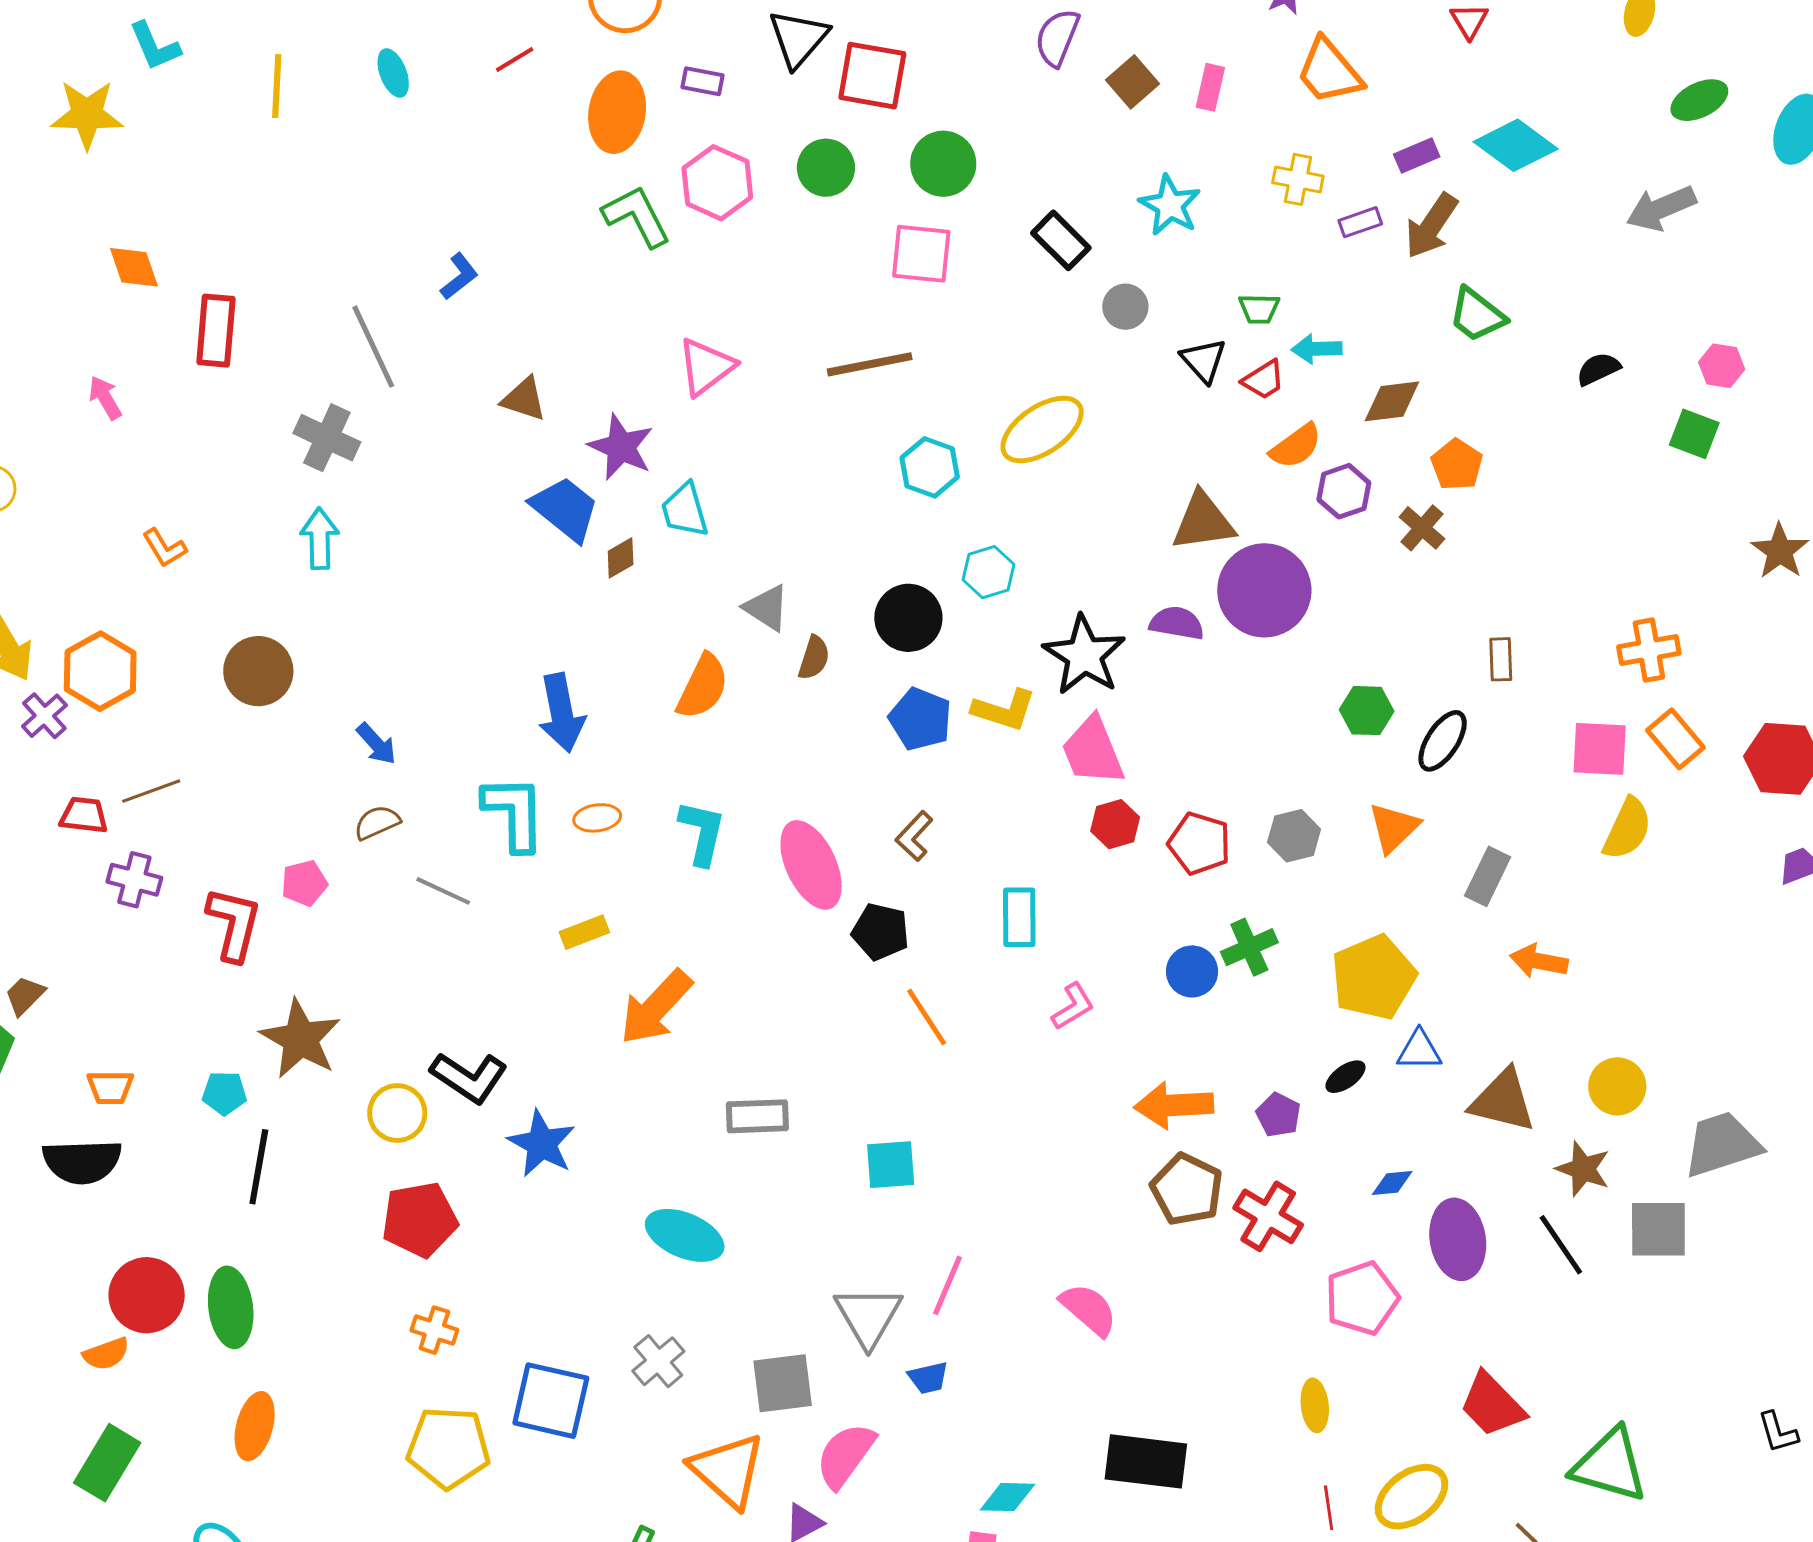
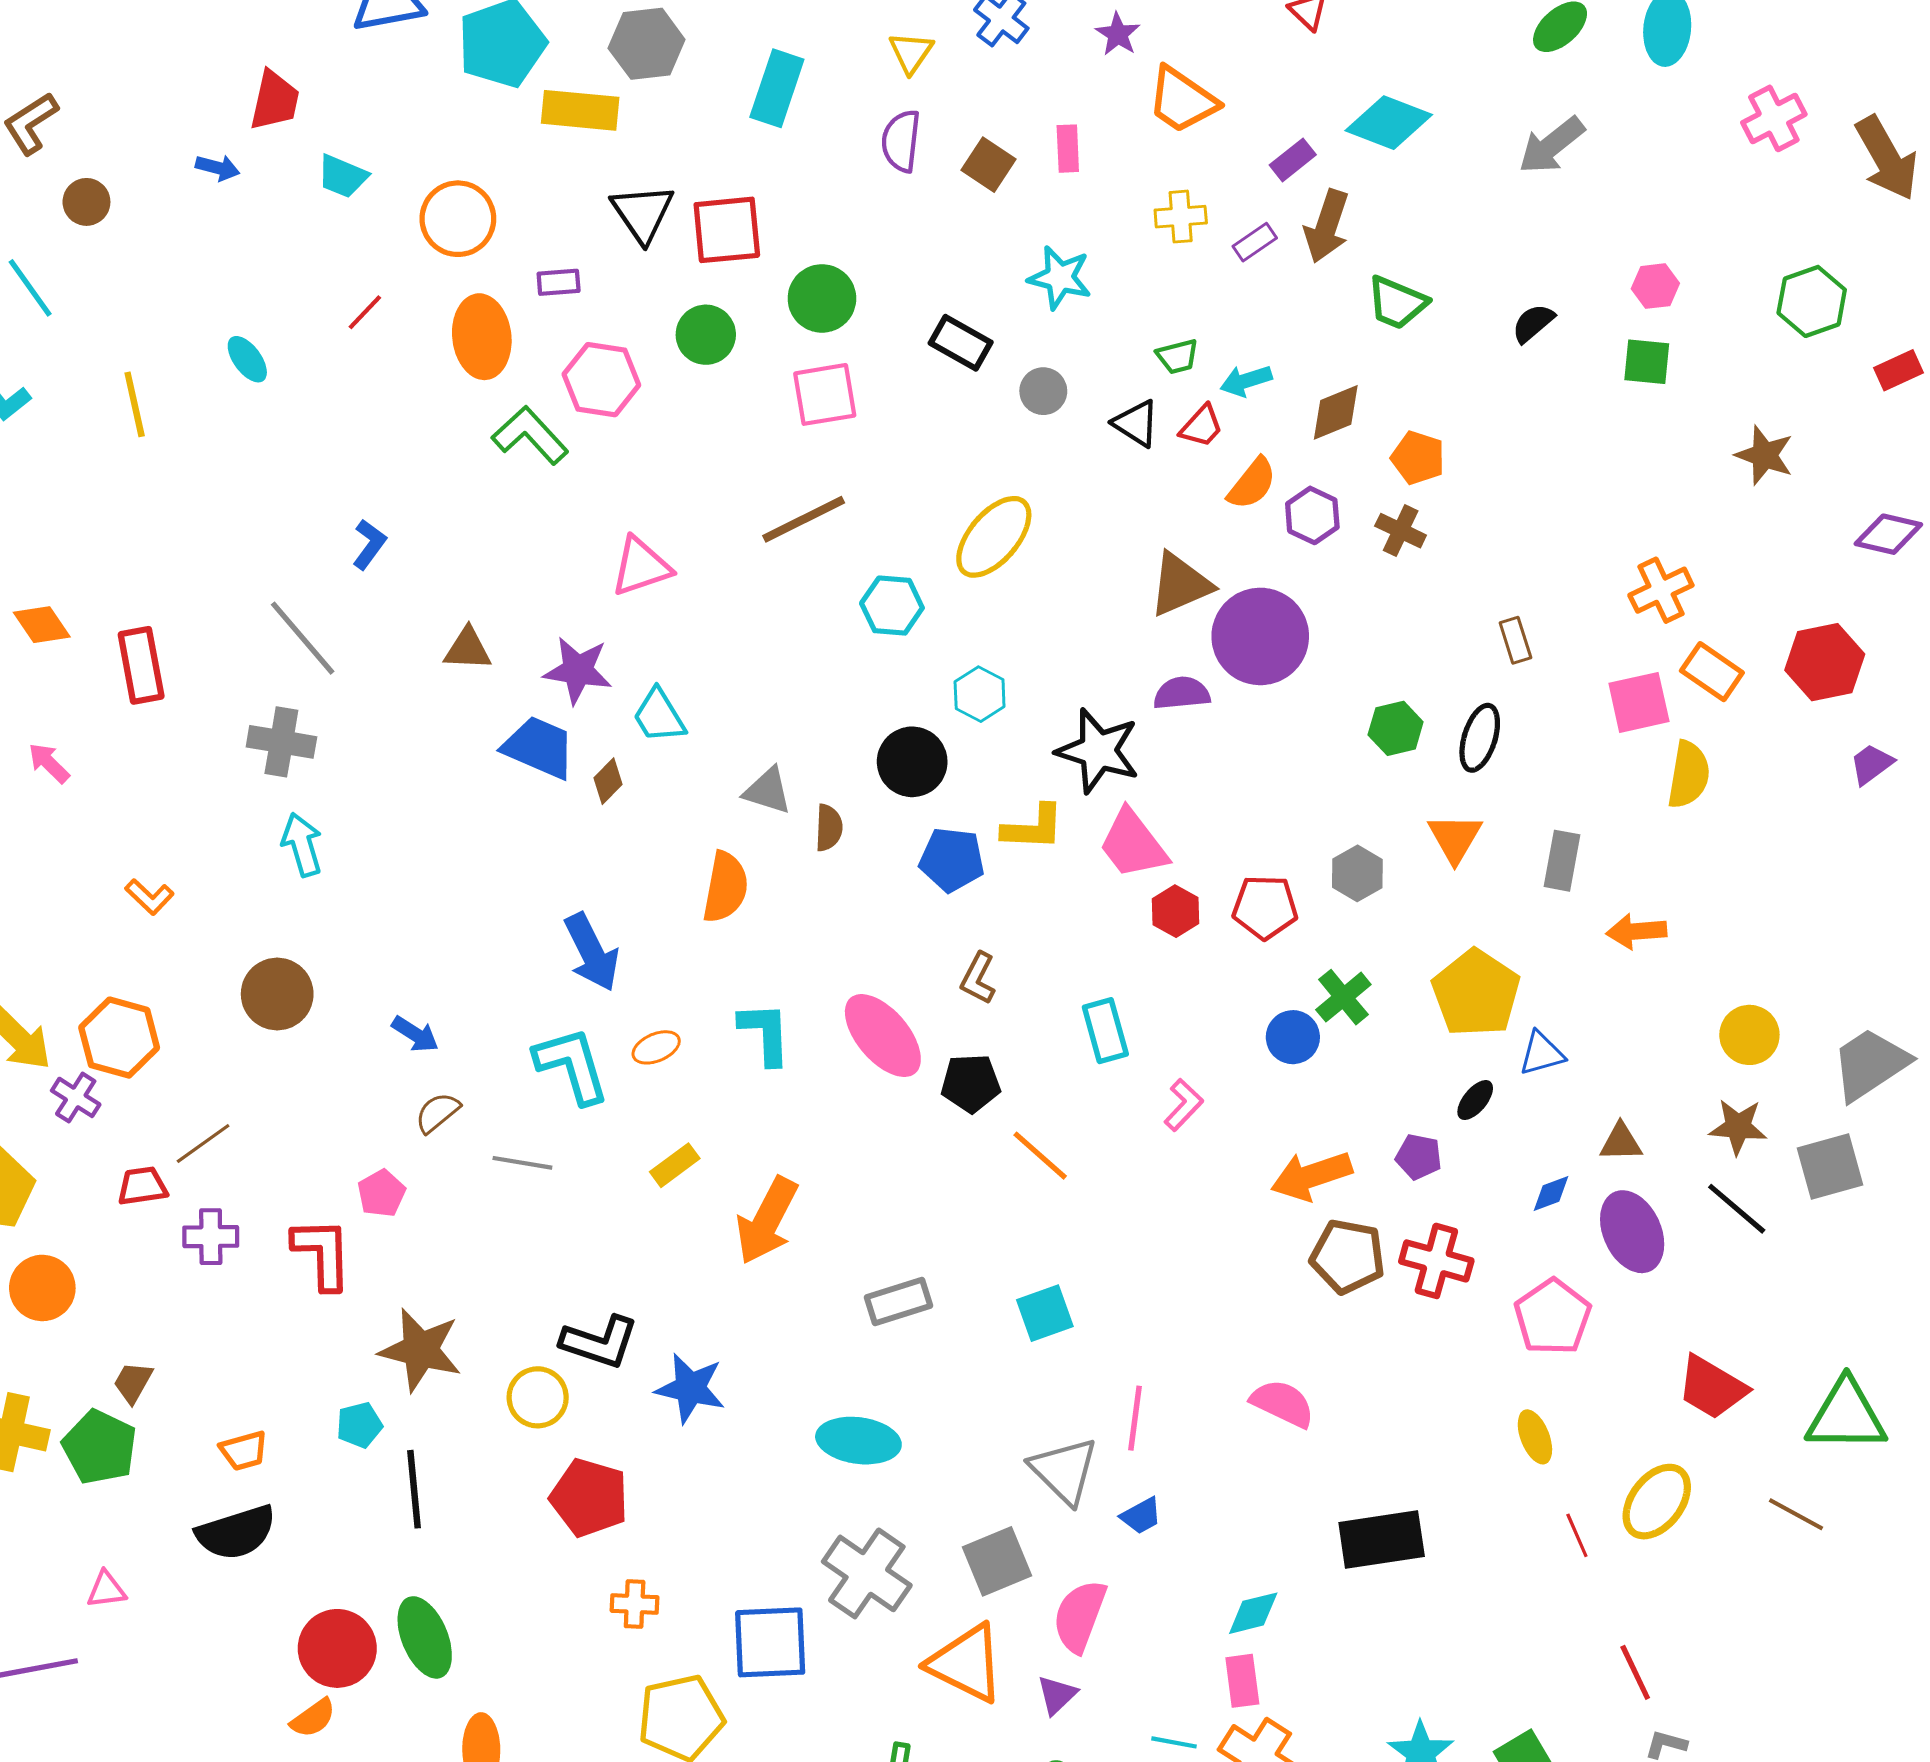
pink triangle: (706, 367) -> (641, 567), turned 34
brown triangle: (1503, 1101) -> (1621, 1142), moved, size x0.6
red pentagon: (420, 1219) -> (589, 1498), turned -30
gray cross: (658, 1361) -> (867, 1573), size x1.6

